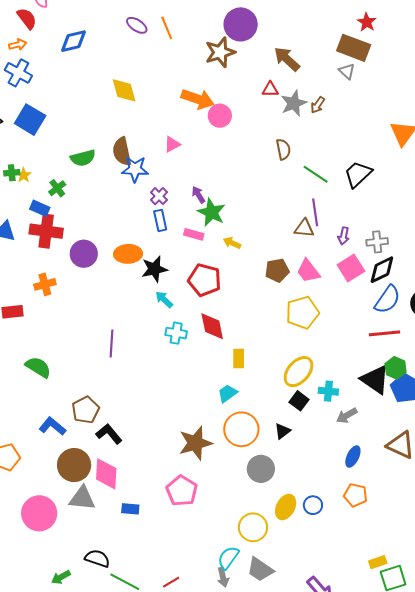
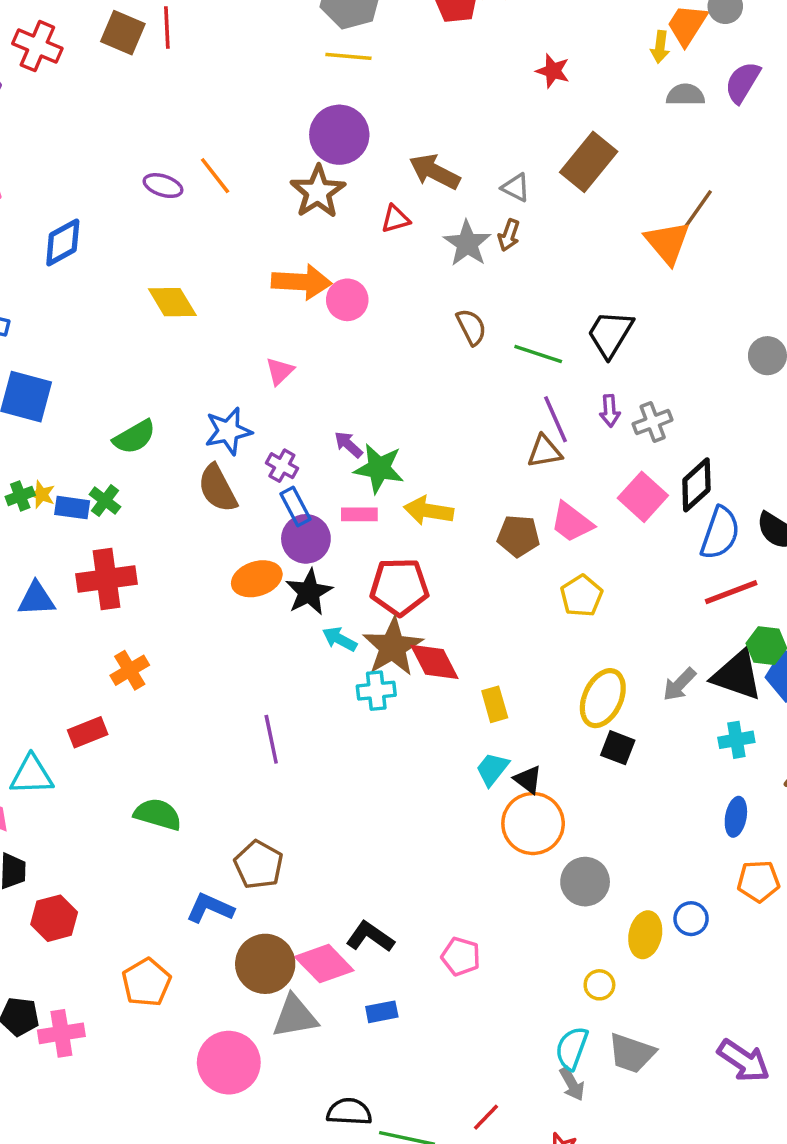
brown rectangle: (354, 48) -> (589, 162), moved, turned -56
gray triangle: (347, 71) -> (516, 188), moved
red triangle: (270, 89) -> (395, 219), moved
brown semicircle: (122, 151) -> (218, 488), moved
blue rectangle: (40, 208) -> (72, 508), moved
purple arrow: (344, 236) -> (610, 411), moved
gray cross: (377, 242) -> (653, 422), moved
yellow arrow: (232, 243) -> (429, 511), size x1.5
purple circle: (84, 254) -> (306, 539), moved
brown pentagon: (277, 270) -> (518, 536), turned 30
yellow pentagon: (302, 313) -> (581, 596), size x0.7
cyan cross: (328, 391) -> (736, 740), moved
gray arrow: (347, 416) -> (679, 684), moved
black triangle: (282, 431) -> (528, 780), moved, turned -30
black L-shape: (109, 434) -> (370, 937), moved
brown star: (195, 443) -> (393, 647), moved
pink diamond: (106, 474) -> (324, 964), turned -32
pink pentagon: (182, 491) -> (461, 956), size x0.7
yellow circle: (253, 527) -> (599, 985), size x0.6

